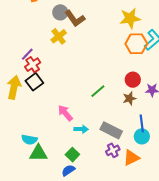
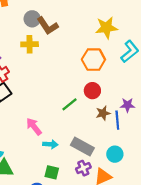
yellow cross: (59, 36) -> (30, 44), turned 35
orange hexagon: (136, 44) -> (93, 60), moved
red circle: (133, 80) -> (92, 91), moved
blue line: (142, 123) -> (117, 120), moved
green square: (72, 155) -> (52, 172), moved, turned -32

